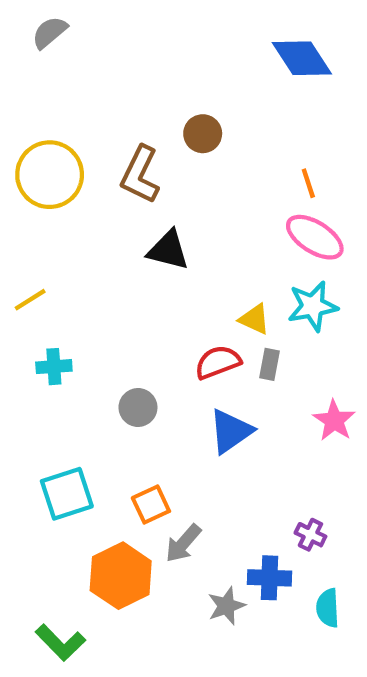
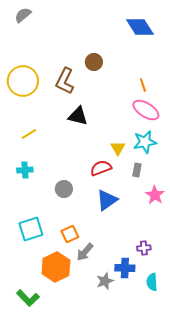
yellow line: (30, 300) -> (29, 134), moved
yellow triangle: (254, 319) -> (118, 148), turned 35
gray rectangle: (270, 364) -> (137, 170), moved
purple cross: (310, 535) -> (144, 248), turned -32

